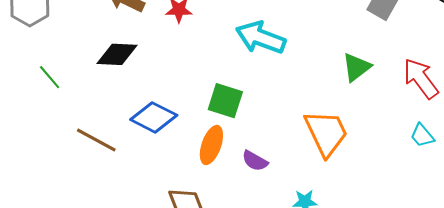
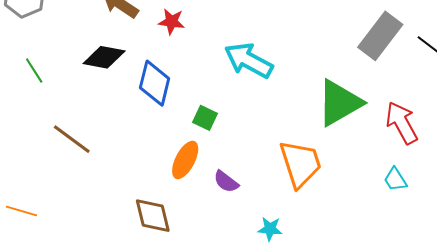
green triangle: (356, 67) -> (339, 103), size x1.6
green square: (225, 101) -> (205, 118), size x0.7
blue diamond: (154, 117) -> (155, 83), moved, turned 69

